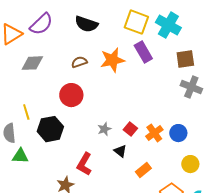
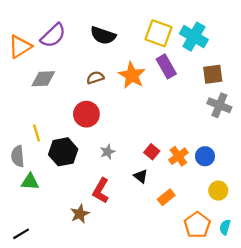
orange star: (112, 60) -> (132, 75), turned -30
gray star: (104, 129) -> (107, 152), moved

